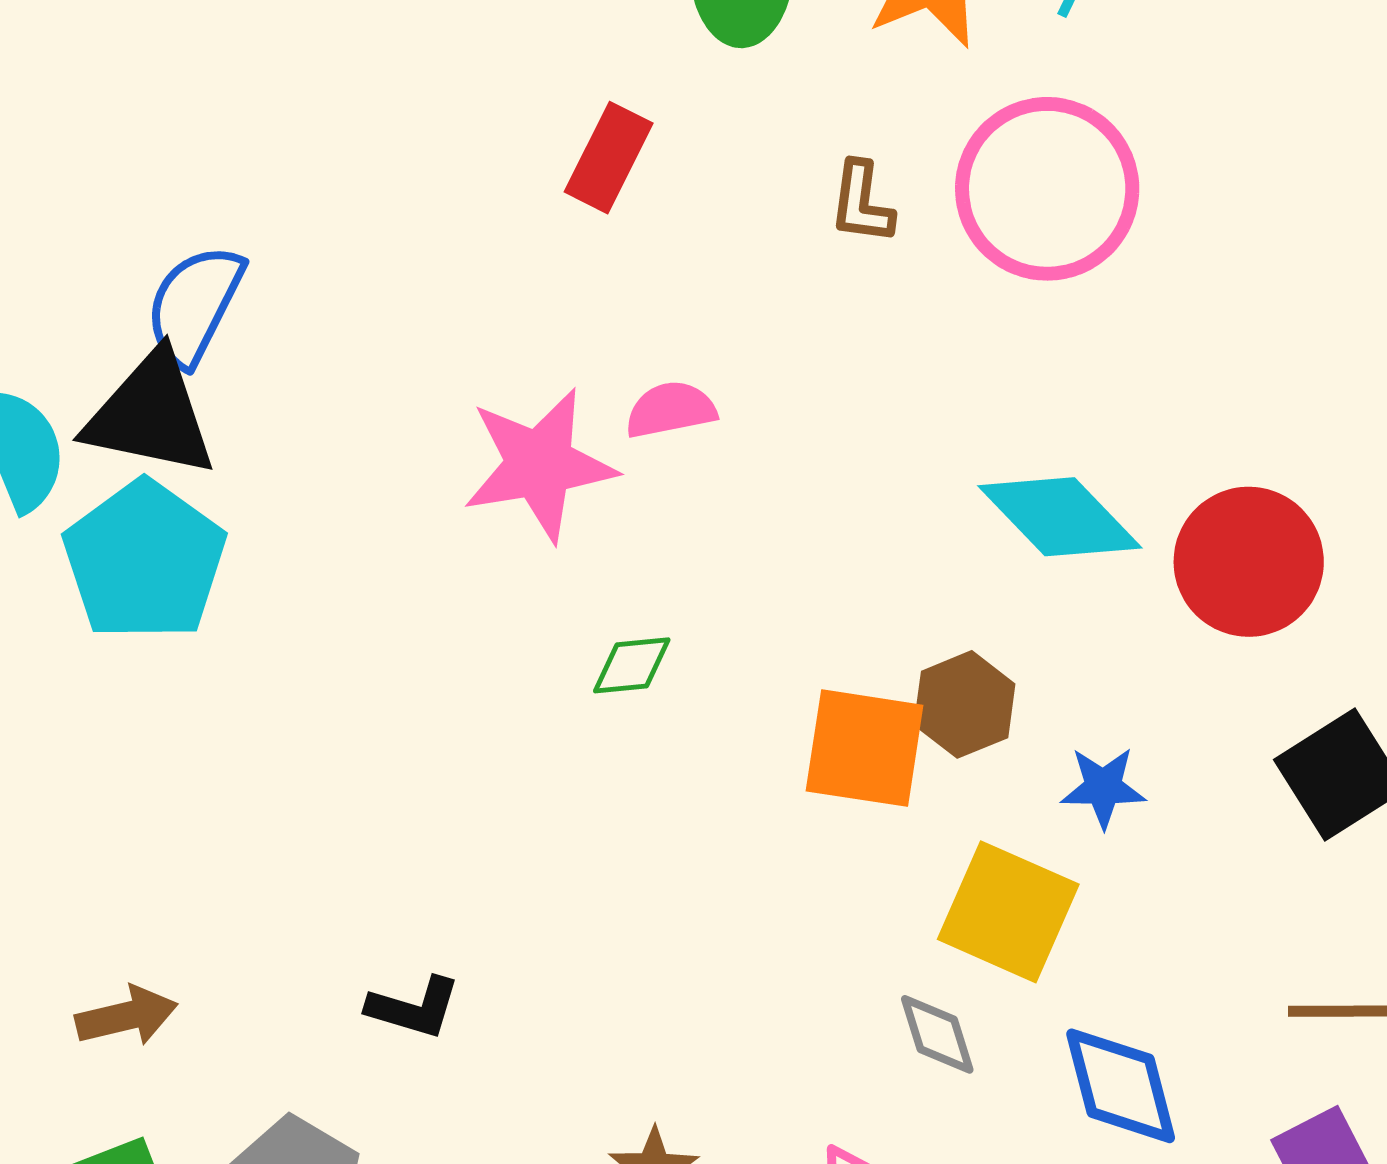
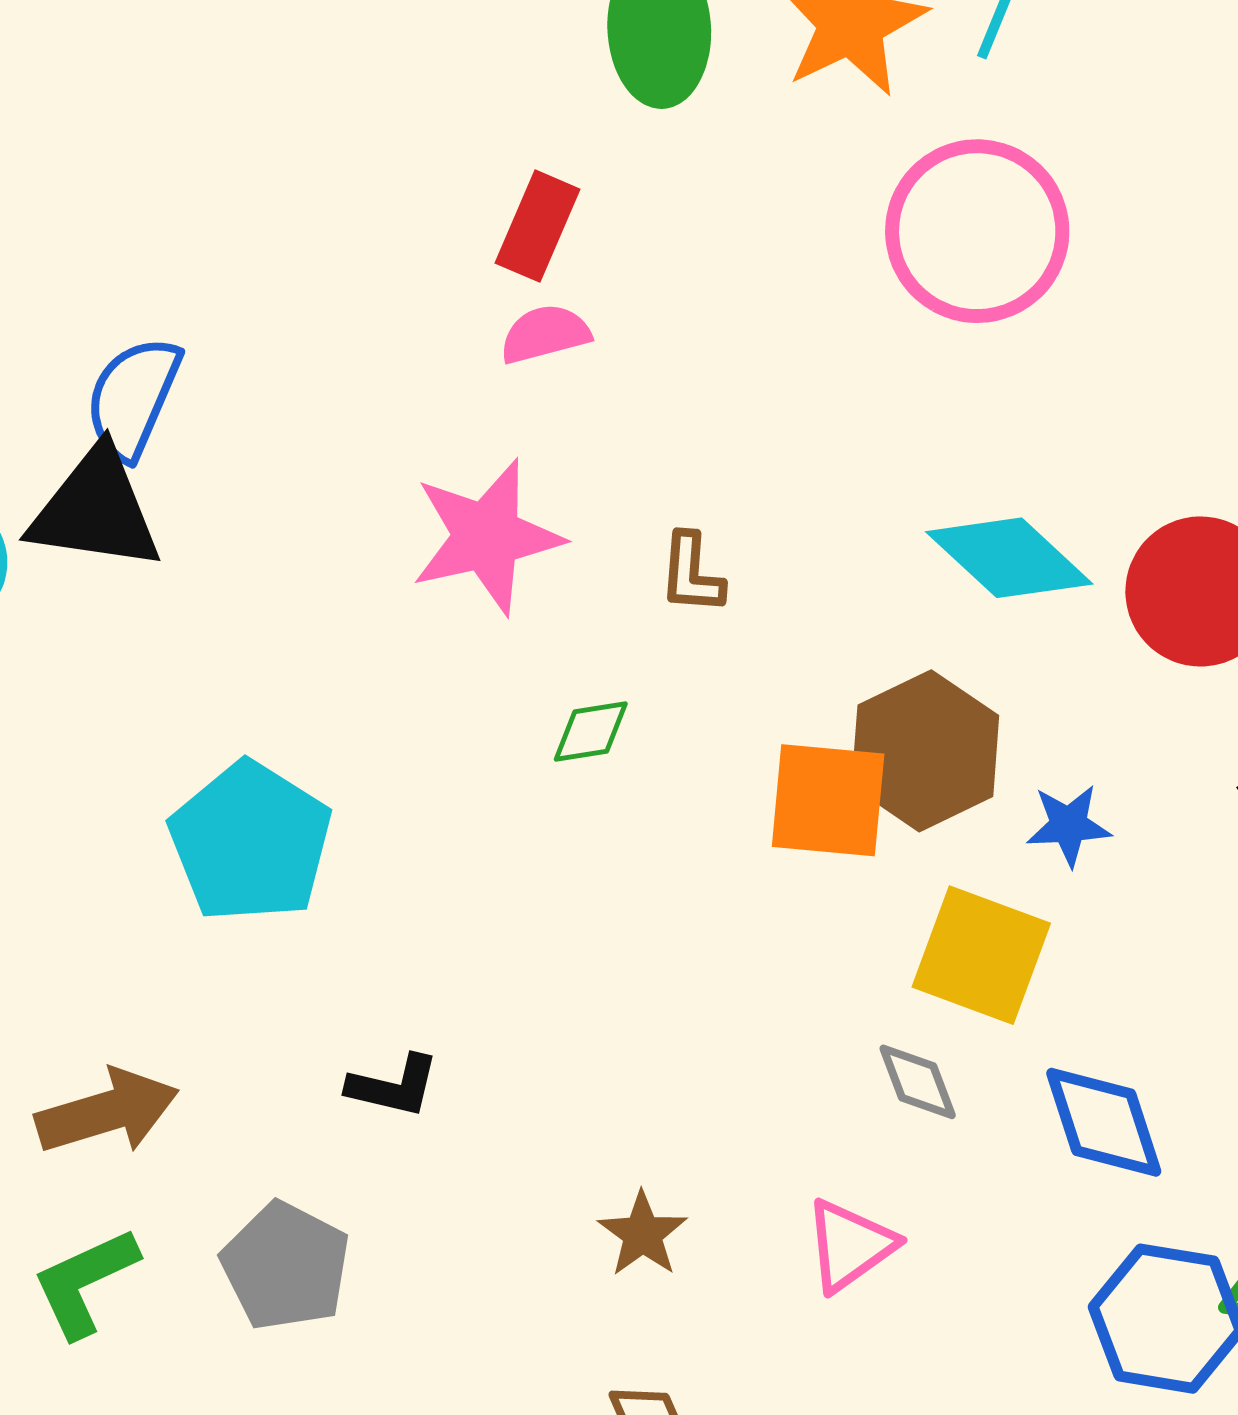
brown L-shape: (862, 203) -> (691, 574), moved
pink semicircle: (671, 410) -> (545, 334), moved
cyan pentagon: (144, 561) -> (250, 842), moved
brown hexagon: (965, 704) -> (925, 751), size x1.5
brown arrow: (127, 1016) -> (107, 1112), size x1.4

